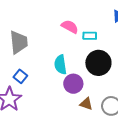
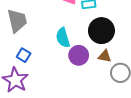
brown triangle: (86, 104) -> (105, 56), moved

